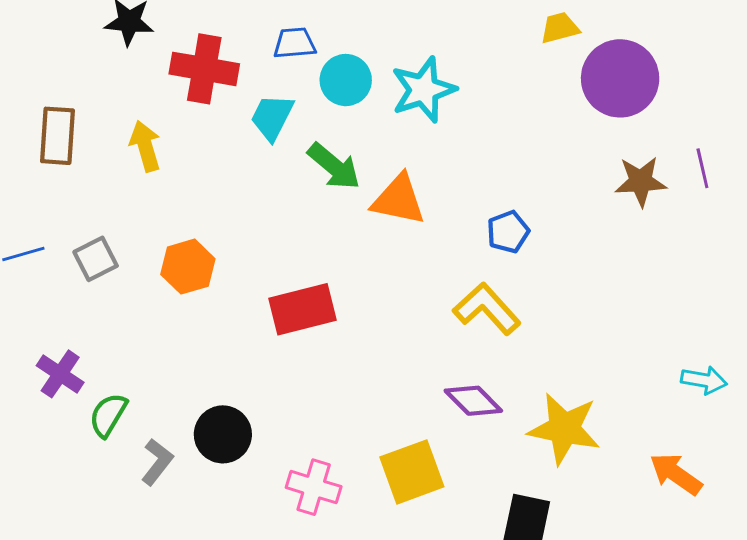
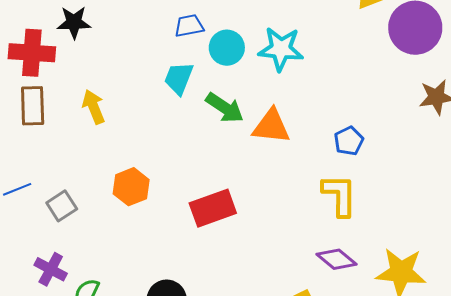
red cross: (204, 69) -> (32, 53), moved
cyan star: (423, 90) -> (281, 49), turned 30
gray square: (96, 259) -> (62, 206), moved
yellow L-shape: (487, 309) -> (339, 195), turned 48

